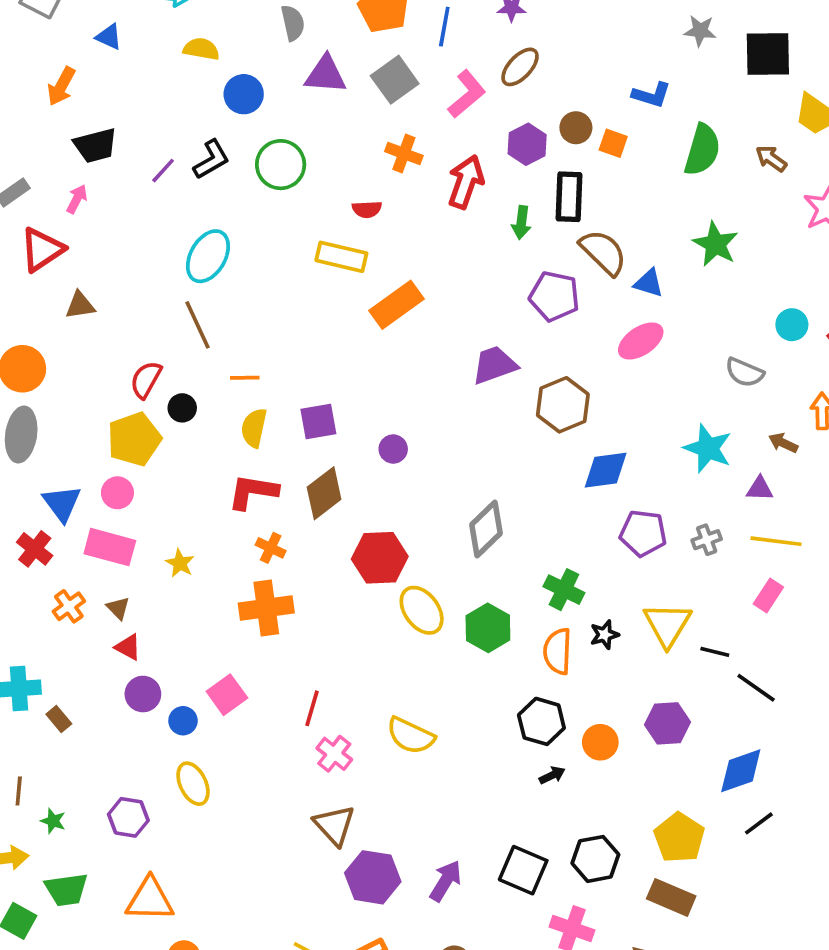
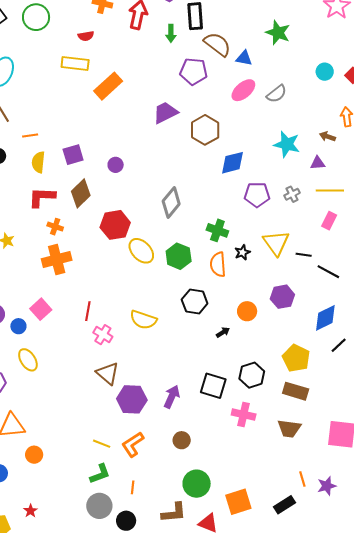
gray semicircle: (744, 372) -> (277, 94), moved, turned -55
black hexagon: (541, 721) -> (195, 302), moved

